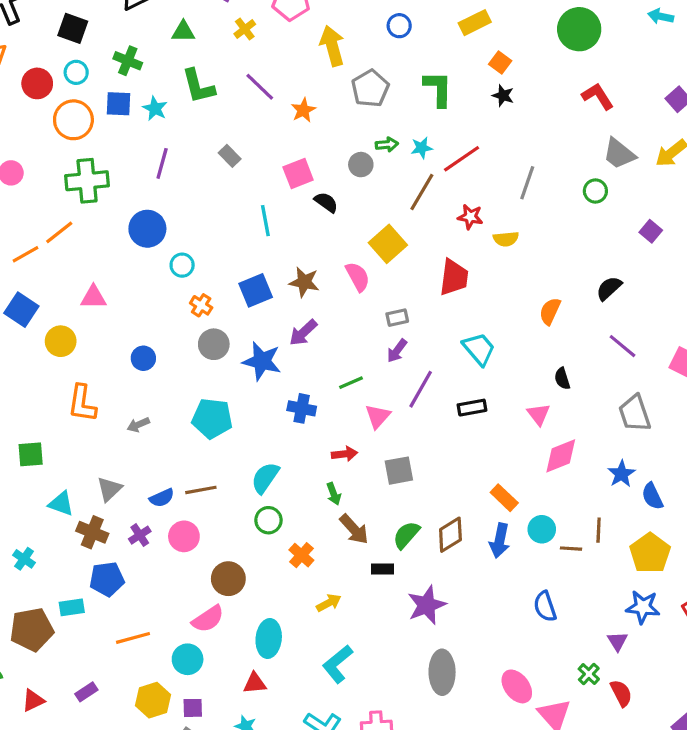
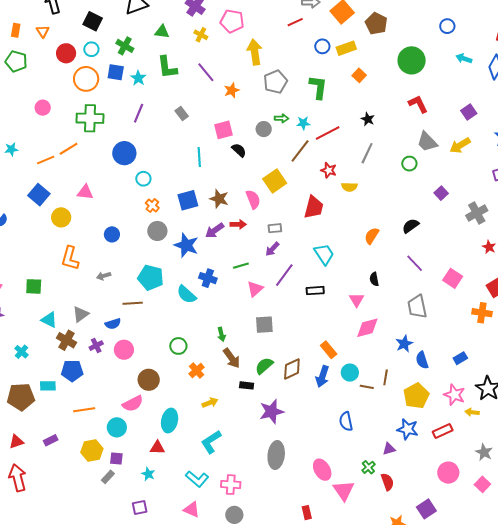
blue circle: (399, 26) -> (322, 46), moved
yellow cross: (245, 29) -> (201, 35), turned -32
black star: (503, 95) -> (368, 119), moved
red arrow: (345, 454) -> (238, 224), moved
cyan semicircle: (265, 478) -> (186, 294), moved, turned -90
brown line: (201, 490) -> (133, 303), moved
purple triangle: (617, 641) -> (389, 449), turned 40

